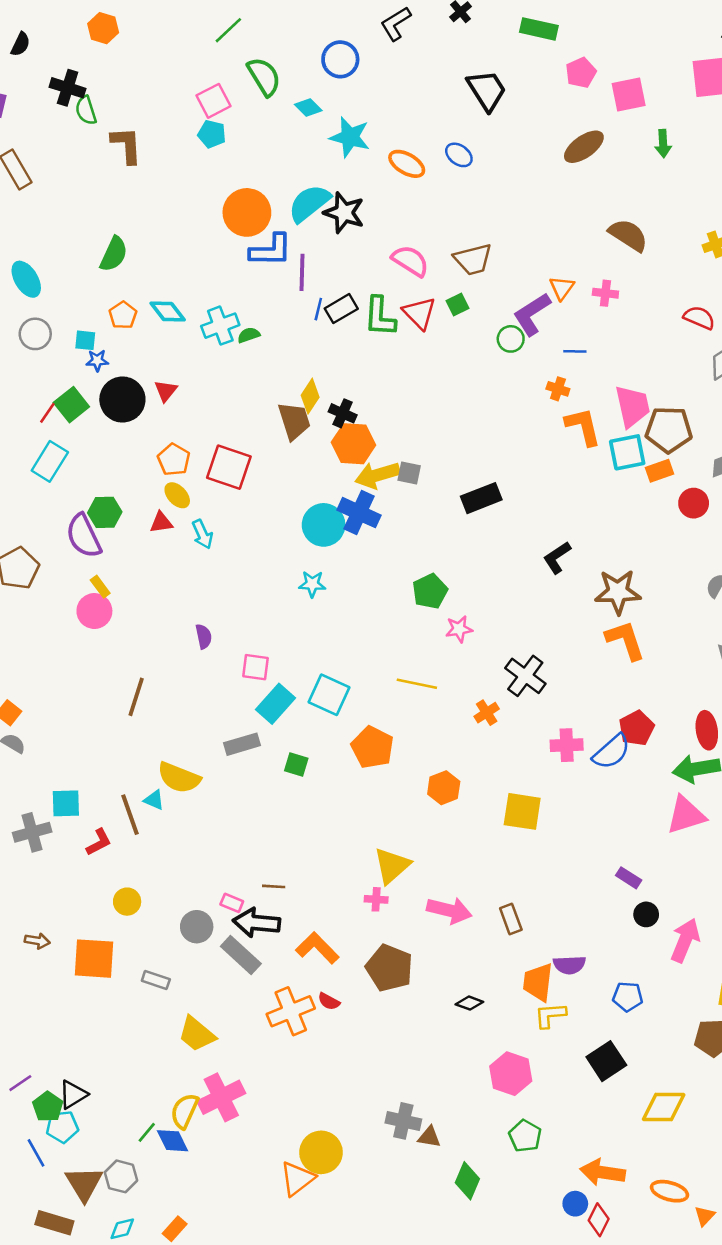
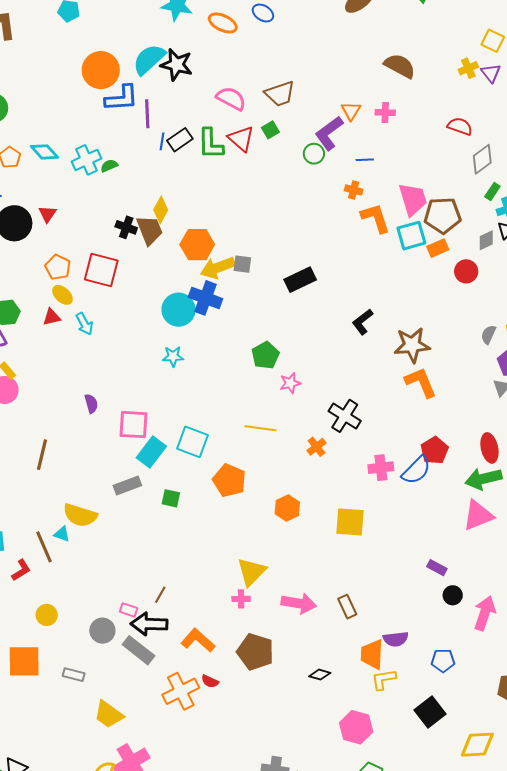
black cross: (343, 413) -> (126, 227), moved
pink square: (255, 667) -> (134, 425), size x1.4
brown line: (274, 886) -> (160, 595), turned -60

